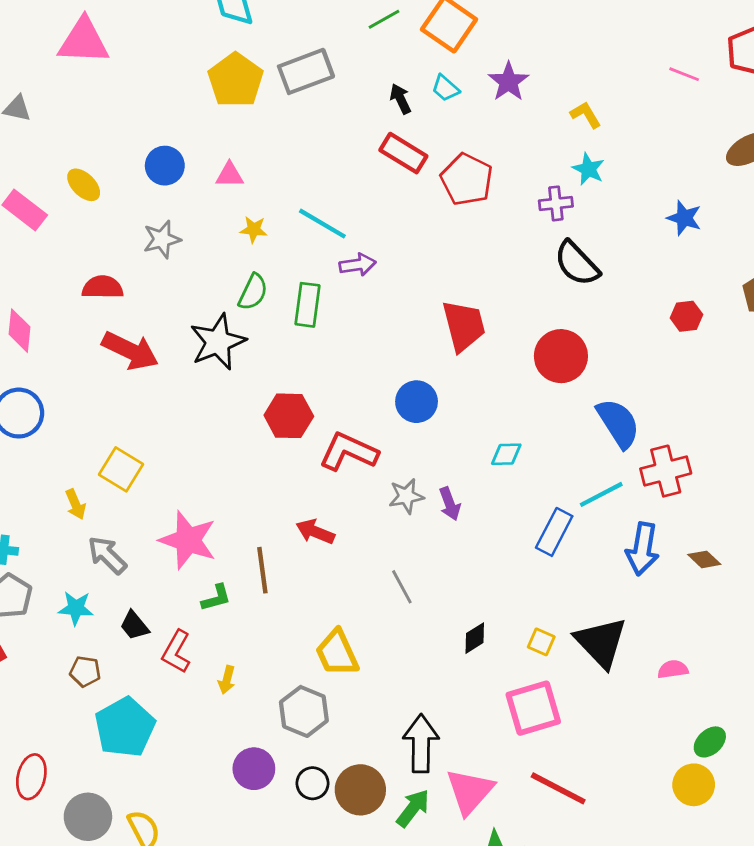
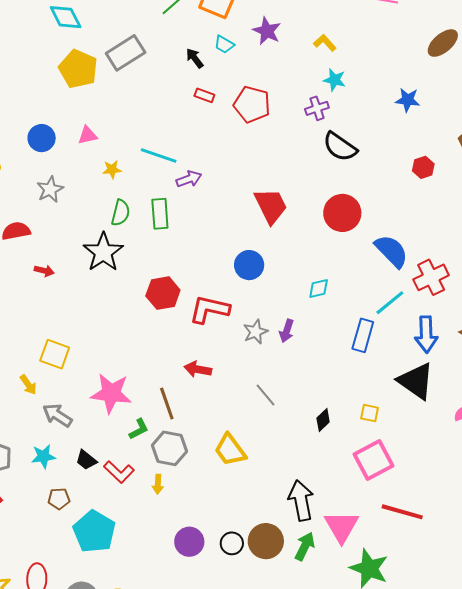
red rectangle: (403, 153) -> (204, 95), size x0.6
red arrow: (130, 351) -> (44, 271), size x0.5
purple arrow: (450, 504) -> (287, 331), turned 50
black triangle: (601, 642) -> (416, 381), moved
red L-shape: (176, 652) -> (119, 472), turned -64
gray hexagon: (304, 711) -> (169, 448), moved

